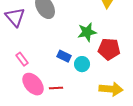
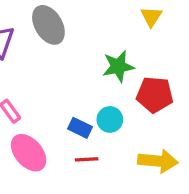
blue rectangle: (64, 56) -> (80, 128), moved
red line: (56, 88) -> (87, 159), moved

